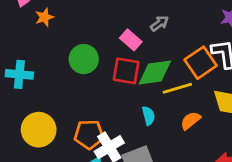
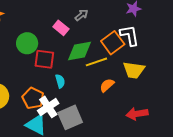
red square: (126, 71) -> (44, 59), moved
cyan semicircle: (148, 116) -> (60, 81), moved
orange pentagon: (89, 134) -> (33, 98), turned 30

